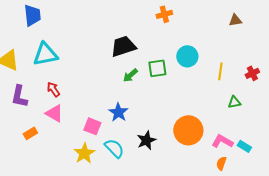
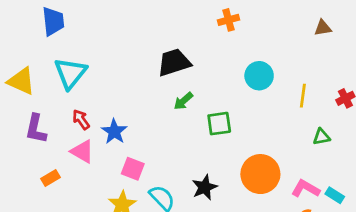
cyan triangle: (45, 54) -> (70, 73), turned -40
green square: (157, 68) -> (219, 124), moved
blue star: (118, 112) -> (114, 132), moved

